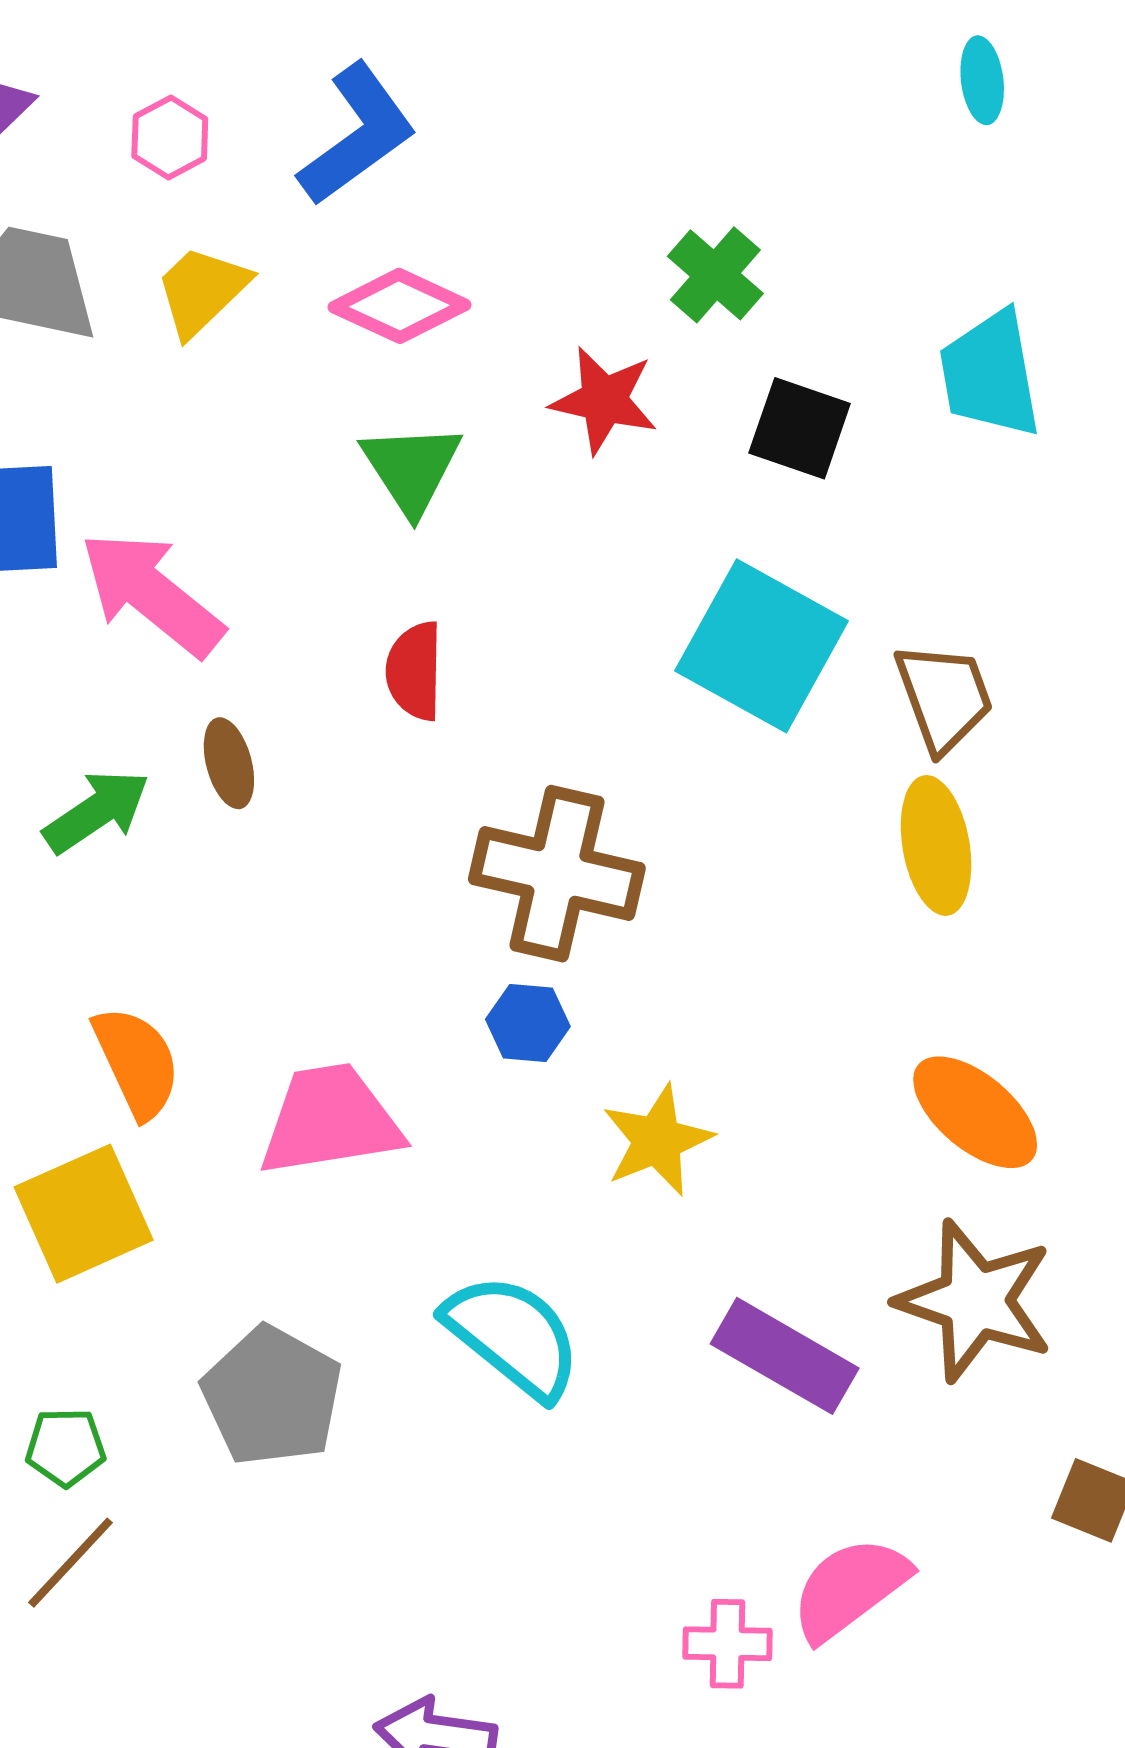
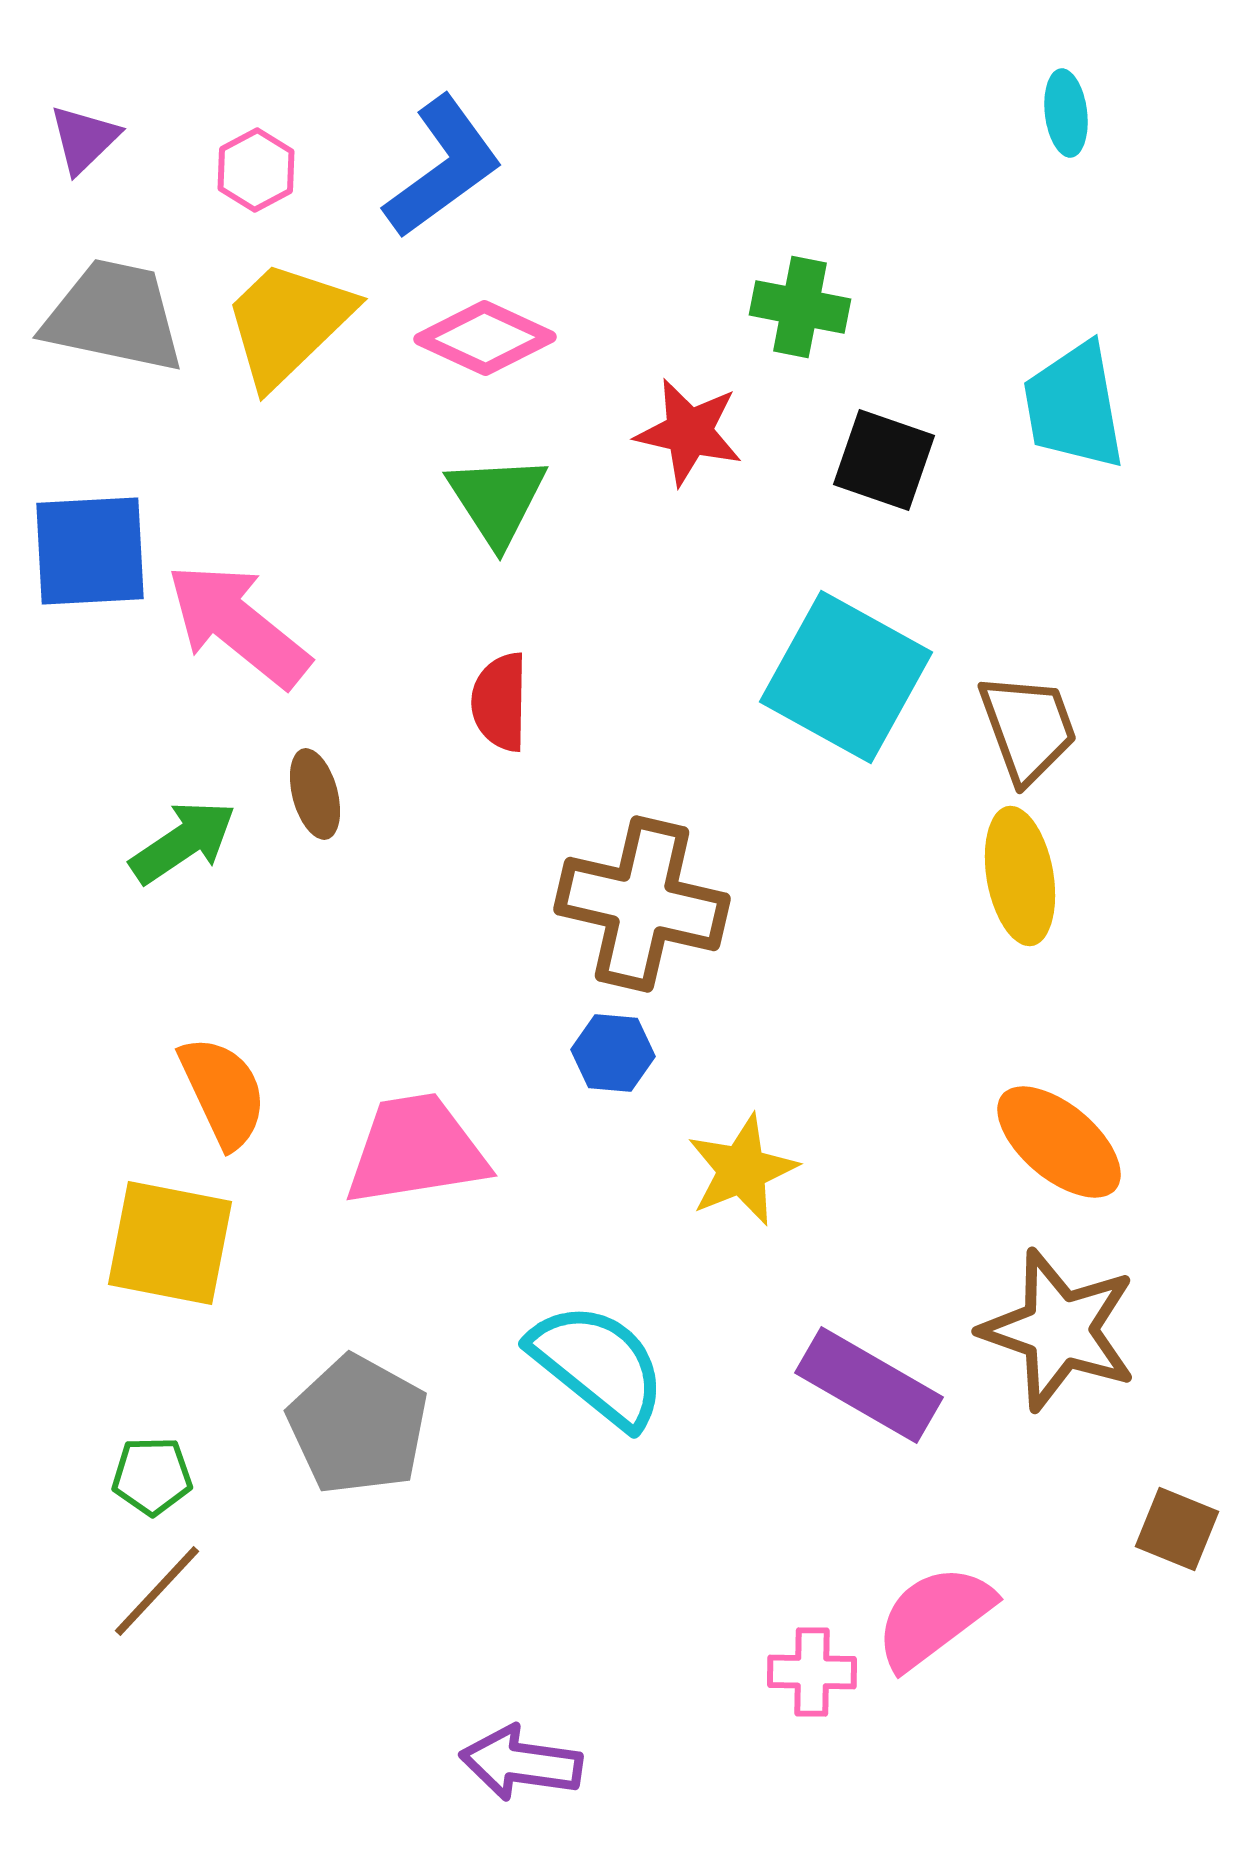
green cross: (715, 275) -> (800, 307), turned -30
yellow trapezoid: (202, 291) -> (288, 323), size x1.4
yellow square: (84, 1214) -> (170, 1243), turned 35

